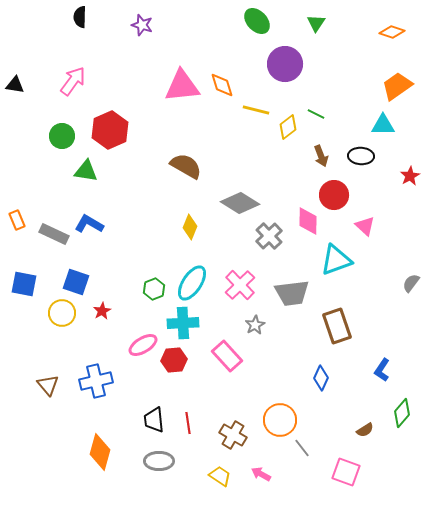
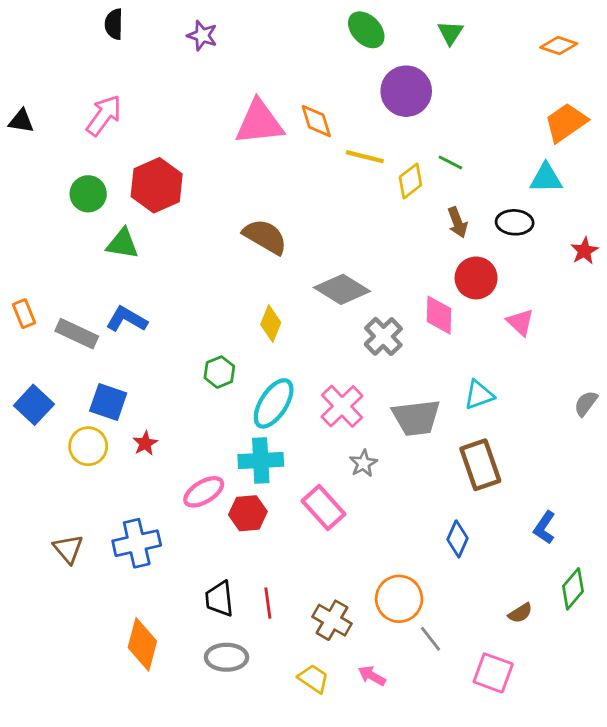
cyan triangle: (336, 260) -> (479, 395), moved, size x0.7
blue square: (24, 284) -> (34, 405), turned 32
green hexagon: (154, 289) -> (219, 372), moved

